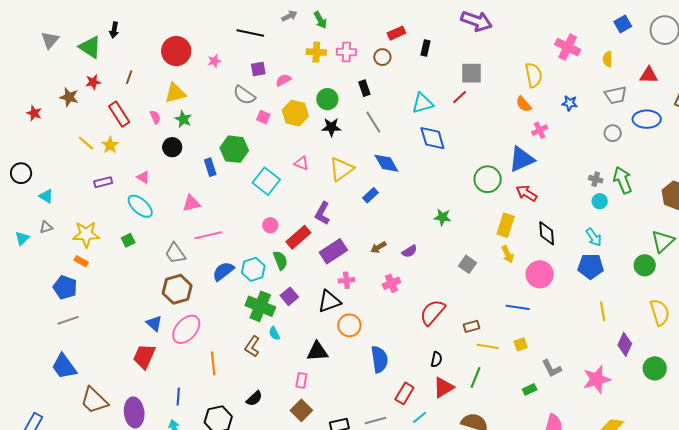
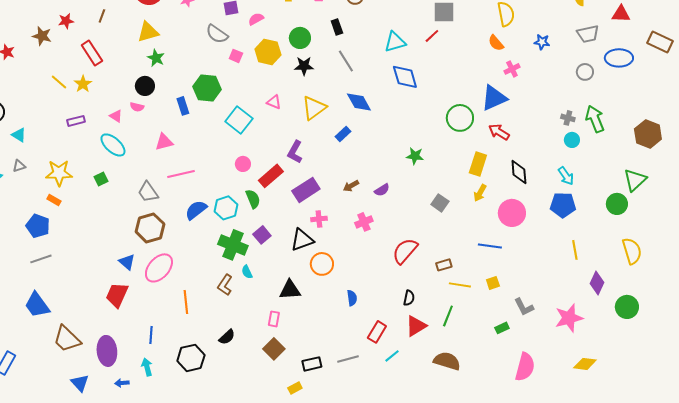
pink semicircle: (155, 117) -> (137, 107), moved, turned 128
yellow arrow: (508, 254) -> (480, 193), turned 54
blue semicircle: (379, 359) -> (352, 298), size x0.6

